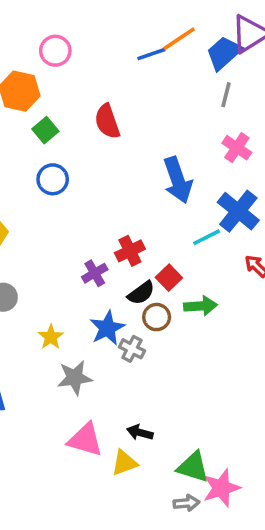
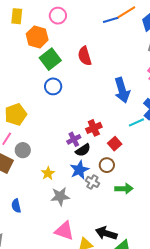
green square: (45, 130) -> (50, 59), size x1.5
black semicircle: (141, 293) -> (83, 150), moved
green arrow: (201, 306) -> (124, 189), moved
black arrow: (140, 432) -> (106, 233), moved, size x1.5

